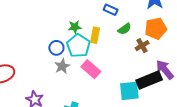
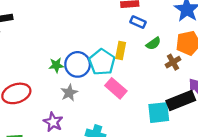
green star: (75, 27) -> (56, 65), moved
blue circle: (56, 48) -> (78, 64), size x1.5
gray star: (62, 66) -> (69, 93), moved

